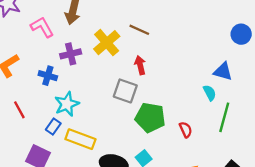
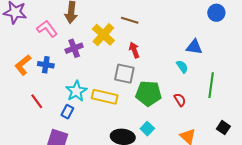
blue triangle: (223, 71) -> (194, 47), moved
blue cross: (48, 76) -> (46, 65), moved
cyan semicircle: (210, 93) -> (182, 67), moved
yellow rectangle: (80, 139) -> (105, 97), moved

